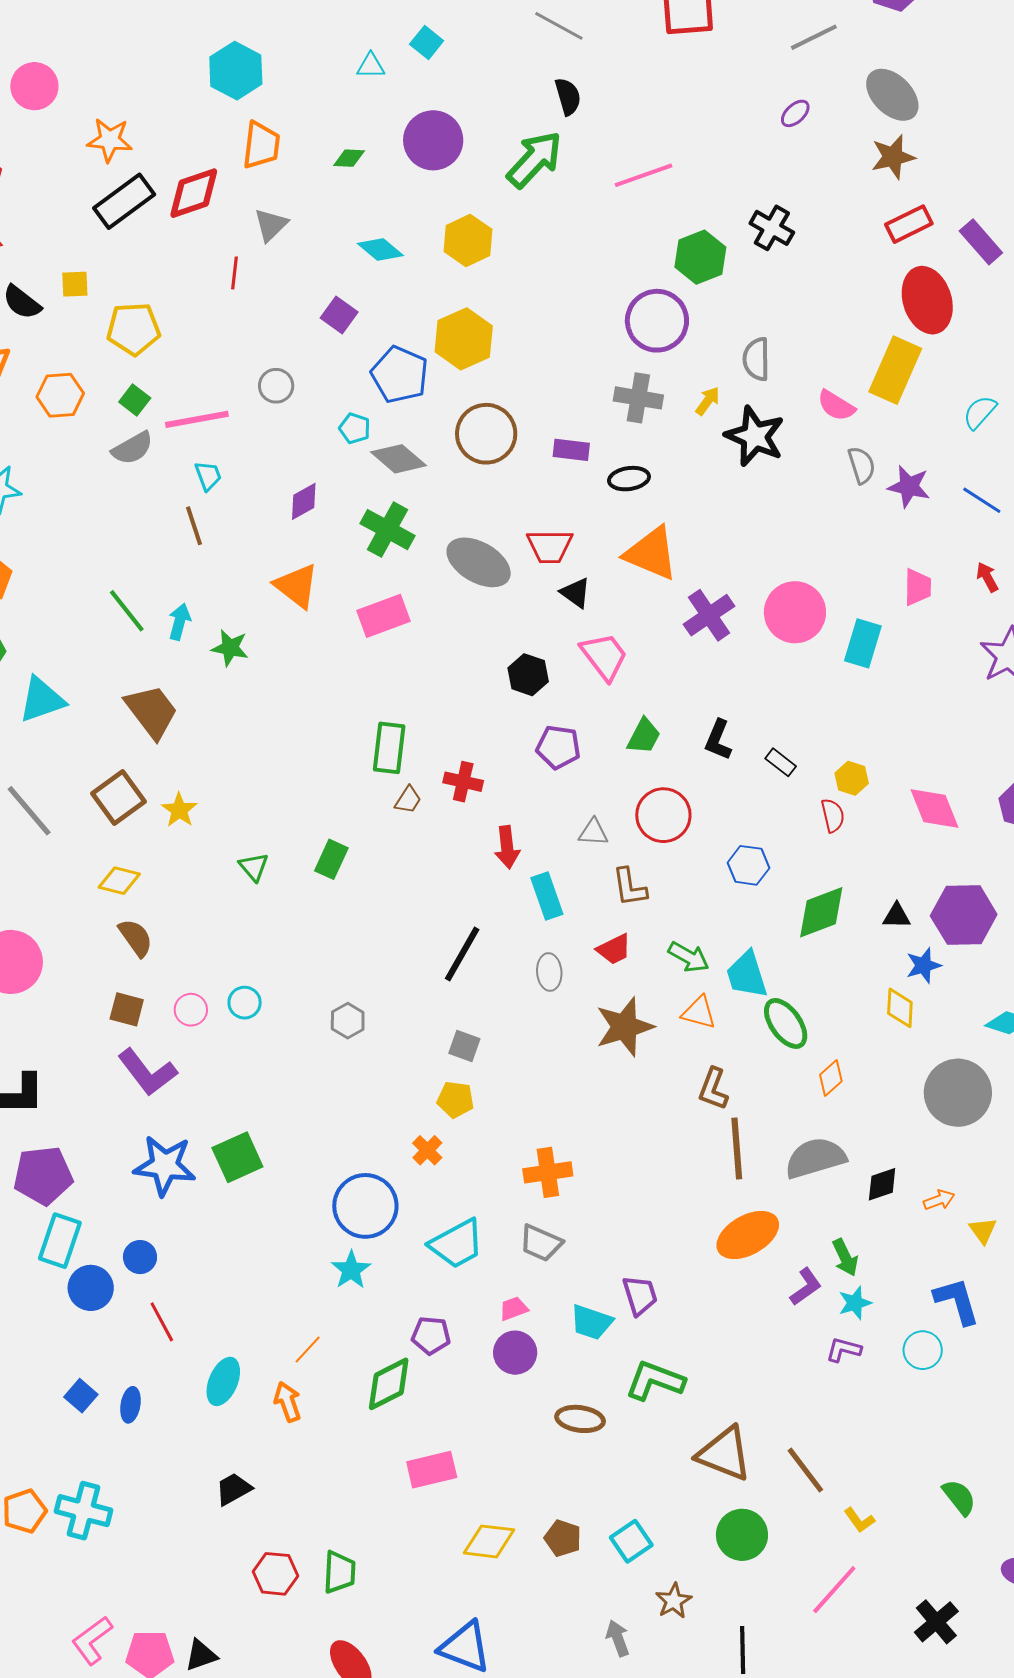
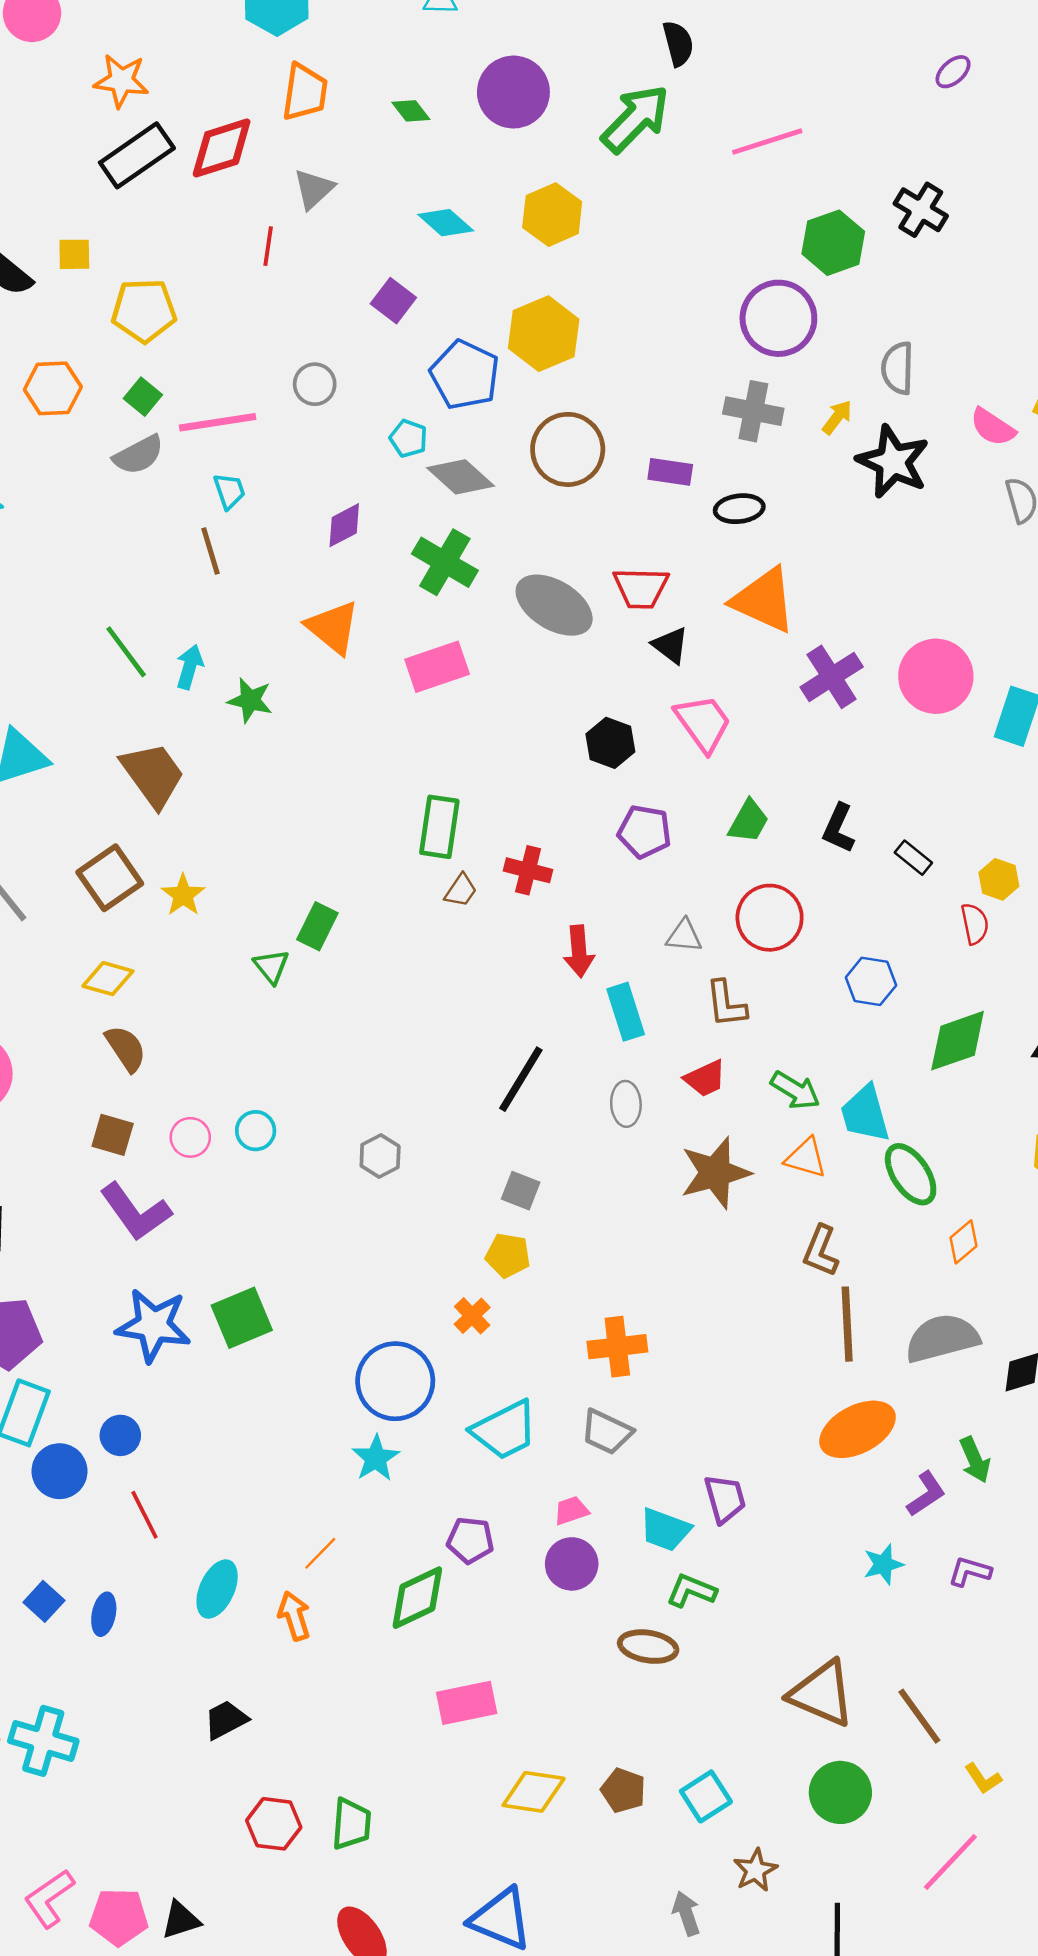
green diamond: (349, 158) -> (411, 111), turned 48
green rectangle: (331, 859) -> (317, 926), moved
cyan star: (855, 1303) -> (883, 1564), moved
green L-shape: (655, 1381) -> (691, 1591), moved, size x0.7

